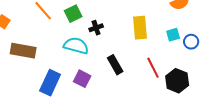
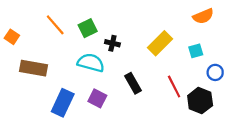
black cross: (96, 28) -> (112, 43), turned 32
yellow rectangle: (140, 28) -> (160, 43), turned 50
blue circle: (191, 42) -> (215, 72), moved

